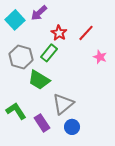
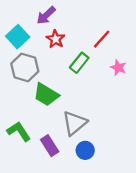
cyan square: (15, 20) -> (18, 37), moved
red star: (59, 33) -> (56, 39), moved
green rectangle: (49, 53) -> (79, 63), moved

